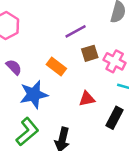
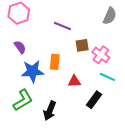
purple line: (76, 31) -> (62, 26), moved, turned 42
orange rectangle: (56, 66) -> (55, 62), moved, turned 49

